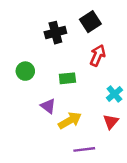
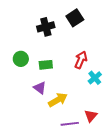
red arrow: (98, 55) -> (81, 60), moved
green rectangle: (67, 78) -> (46, 65), moved
red triangle: (111, 122) -> (91, 116), moved

